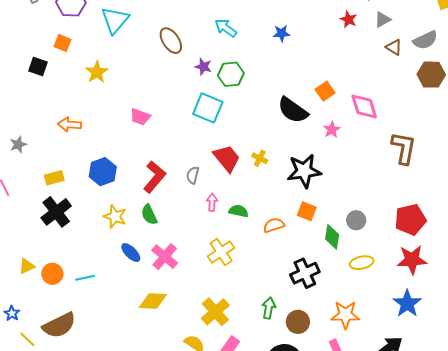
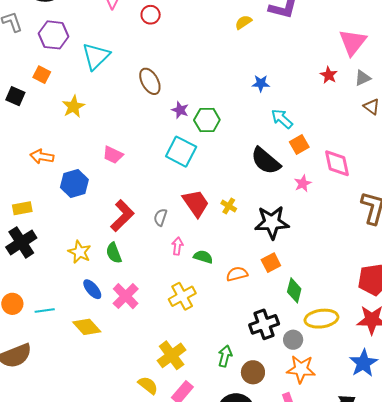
cyan arrow: (226, 28) -> (282, 119), moved
blue hexagon: (103, 172) -> (74, 184), moved
orange square: (307, 211) -> (271, 263), turned 36
gray circle: (356, 220) -> (293, 340), moved
yellow ellipse: (362, 263) -> (321, 319), size x1.4
yellow diamond: (153, 301) -> (87, 327), moved, turned 40

